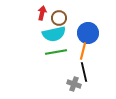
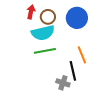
blue circle: (88, 33) -> (77, 18), moved
orange line: (83, 51) -> (82, 55), moved, turned -36

